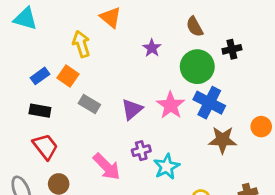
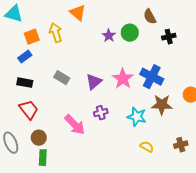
brown semicircle: (195, 27) -> (150, 17), moved
green circle: (197, 67) -> (130, 33), moved, size x0.7
orange square: (68, 76) -> (32, 37), moved, turned 35
cyan star: (167, 167) -> (137, 117), moved, turned -30

